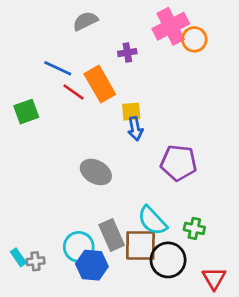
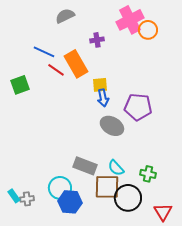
purple pentagon: (179, 163) -> (138, 107), moved
gray ellipse: (96, 172) -> (112, 126), moved
cyan semicircle: (152, 221) -> (116, 168), size x0.7
gray rectangle: (112, 235) -> (85, 166), moved, turned -45

